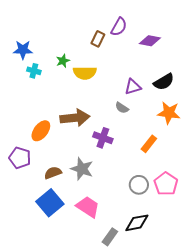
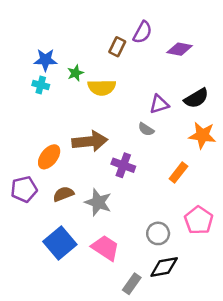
blue star: (23, 50) -> (45, 60), moved
purple pentagon: (20, 158) -> (24, 189), turned -30
brown semicircle: (53, 173) -> (63, 194), moved
gray circle: (139, 185) -> (158, 233), moved

